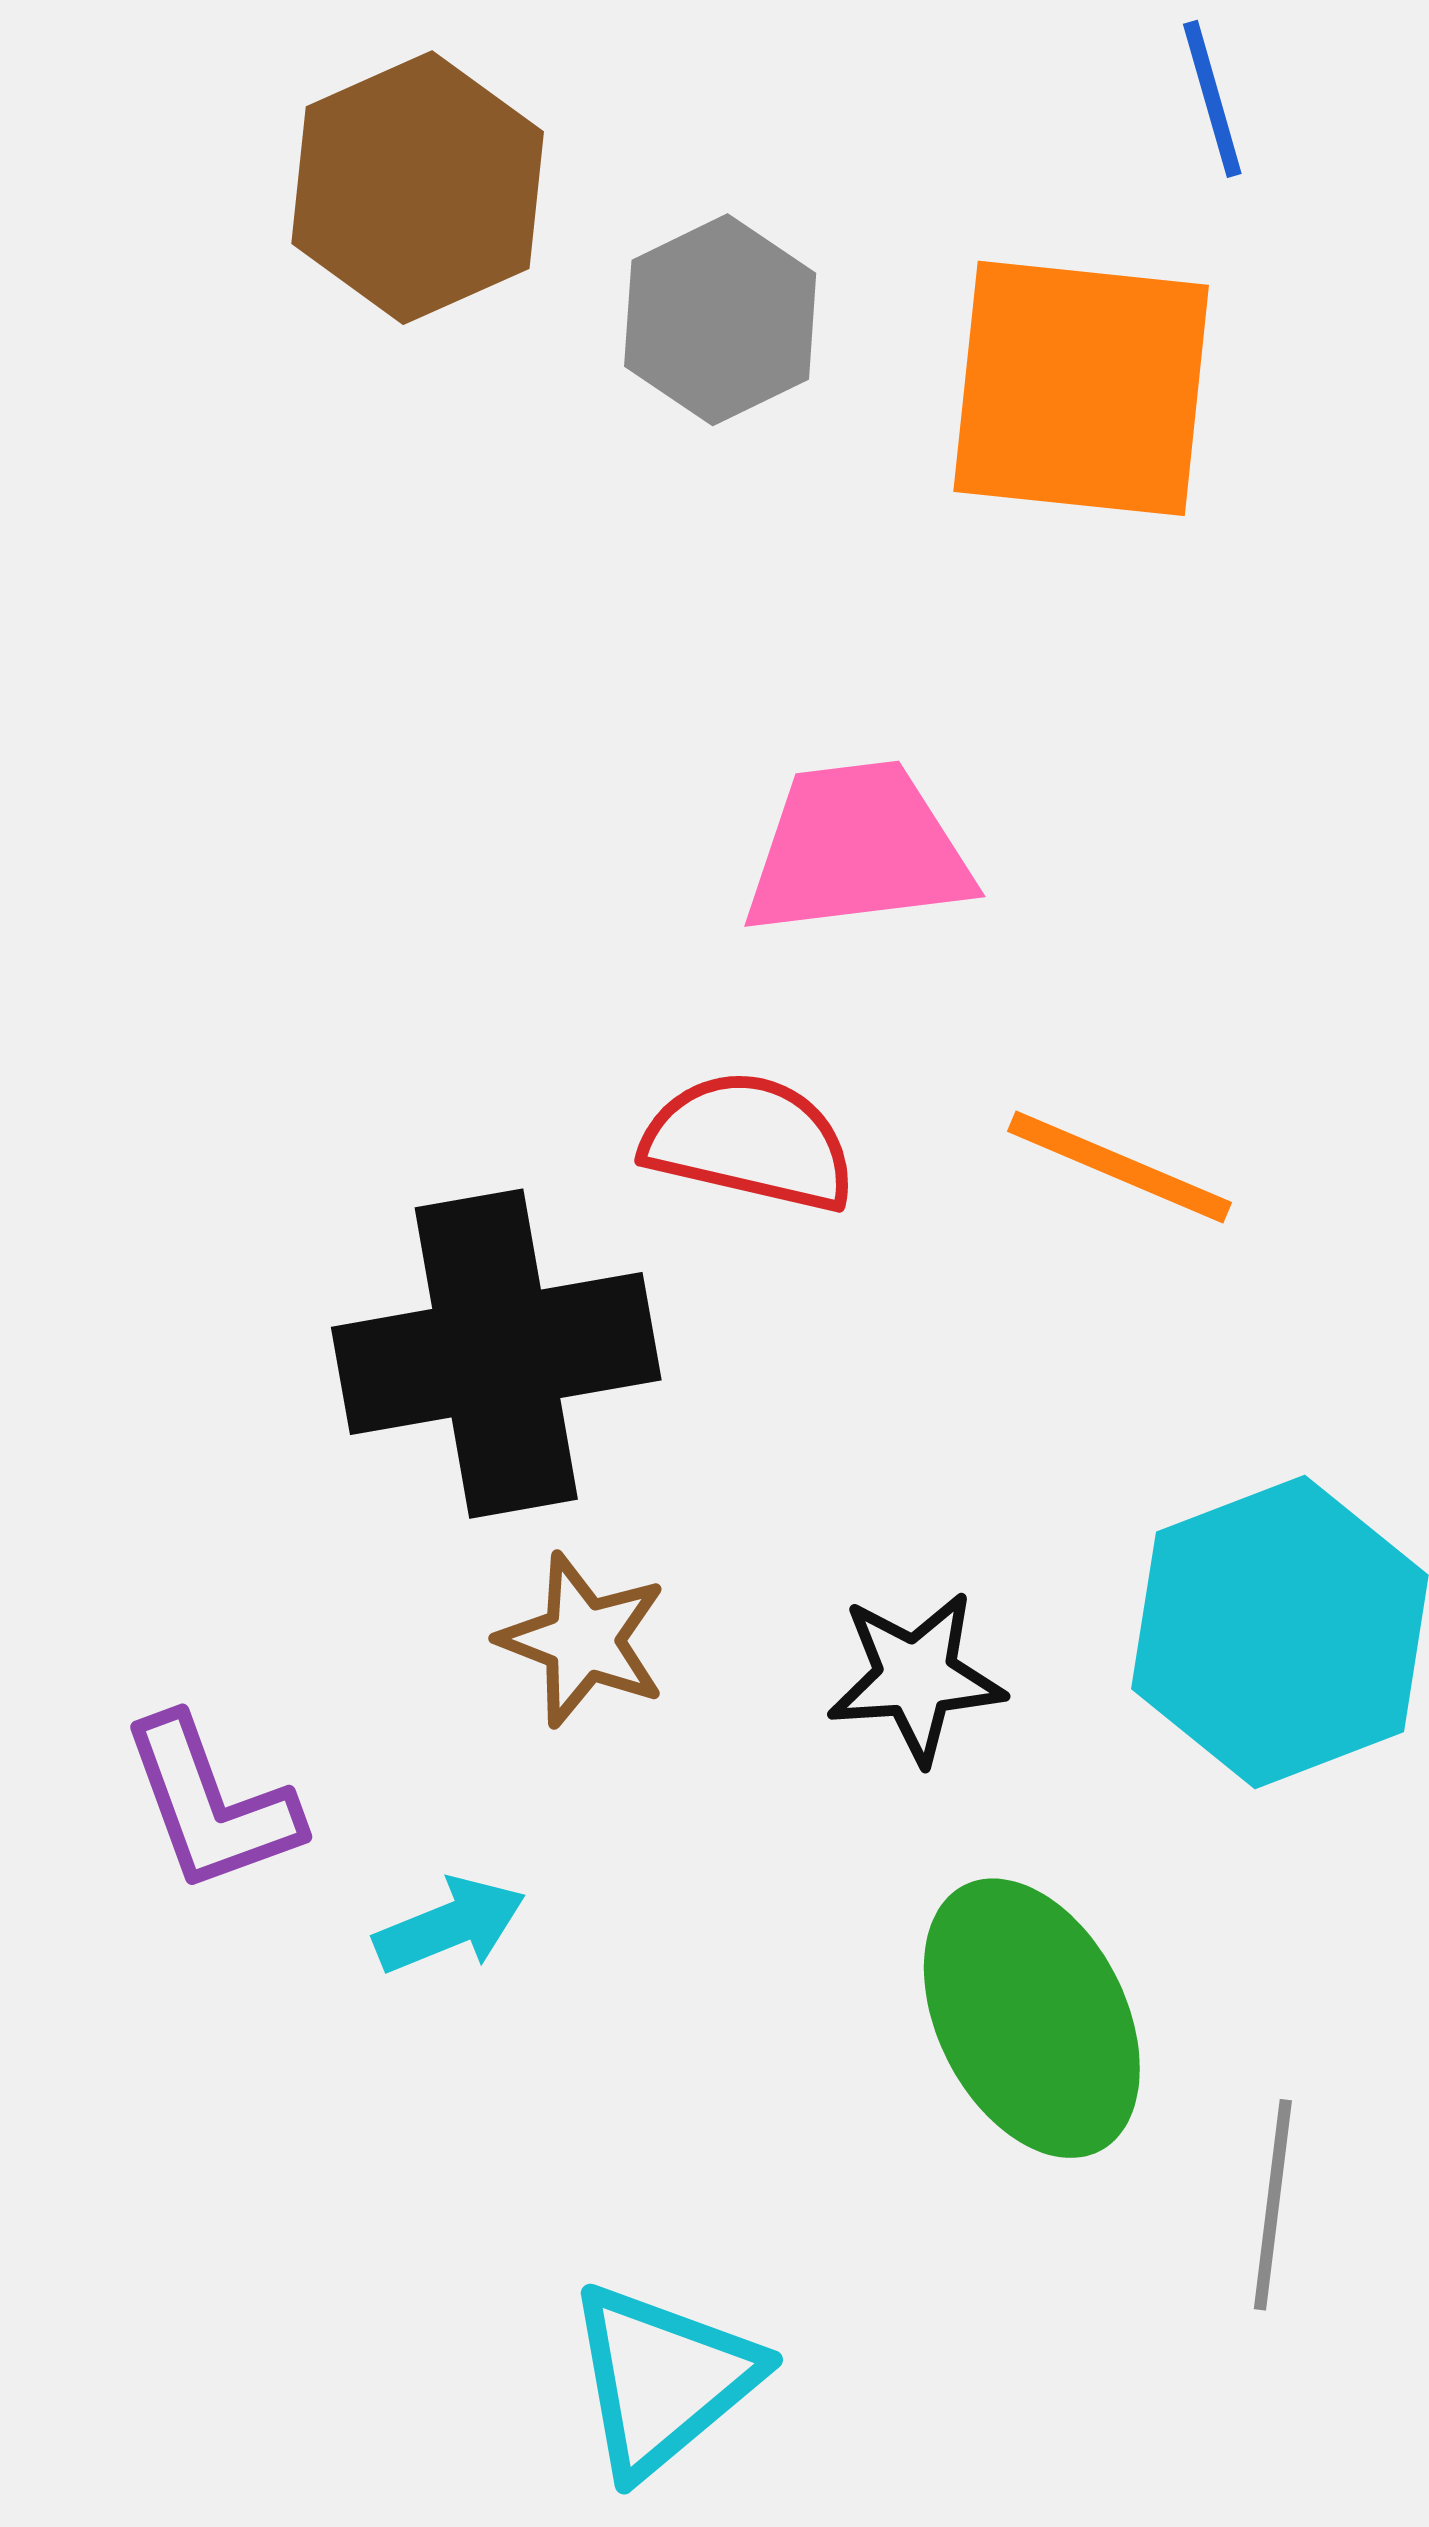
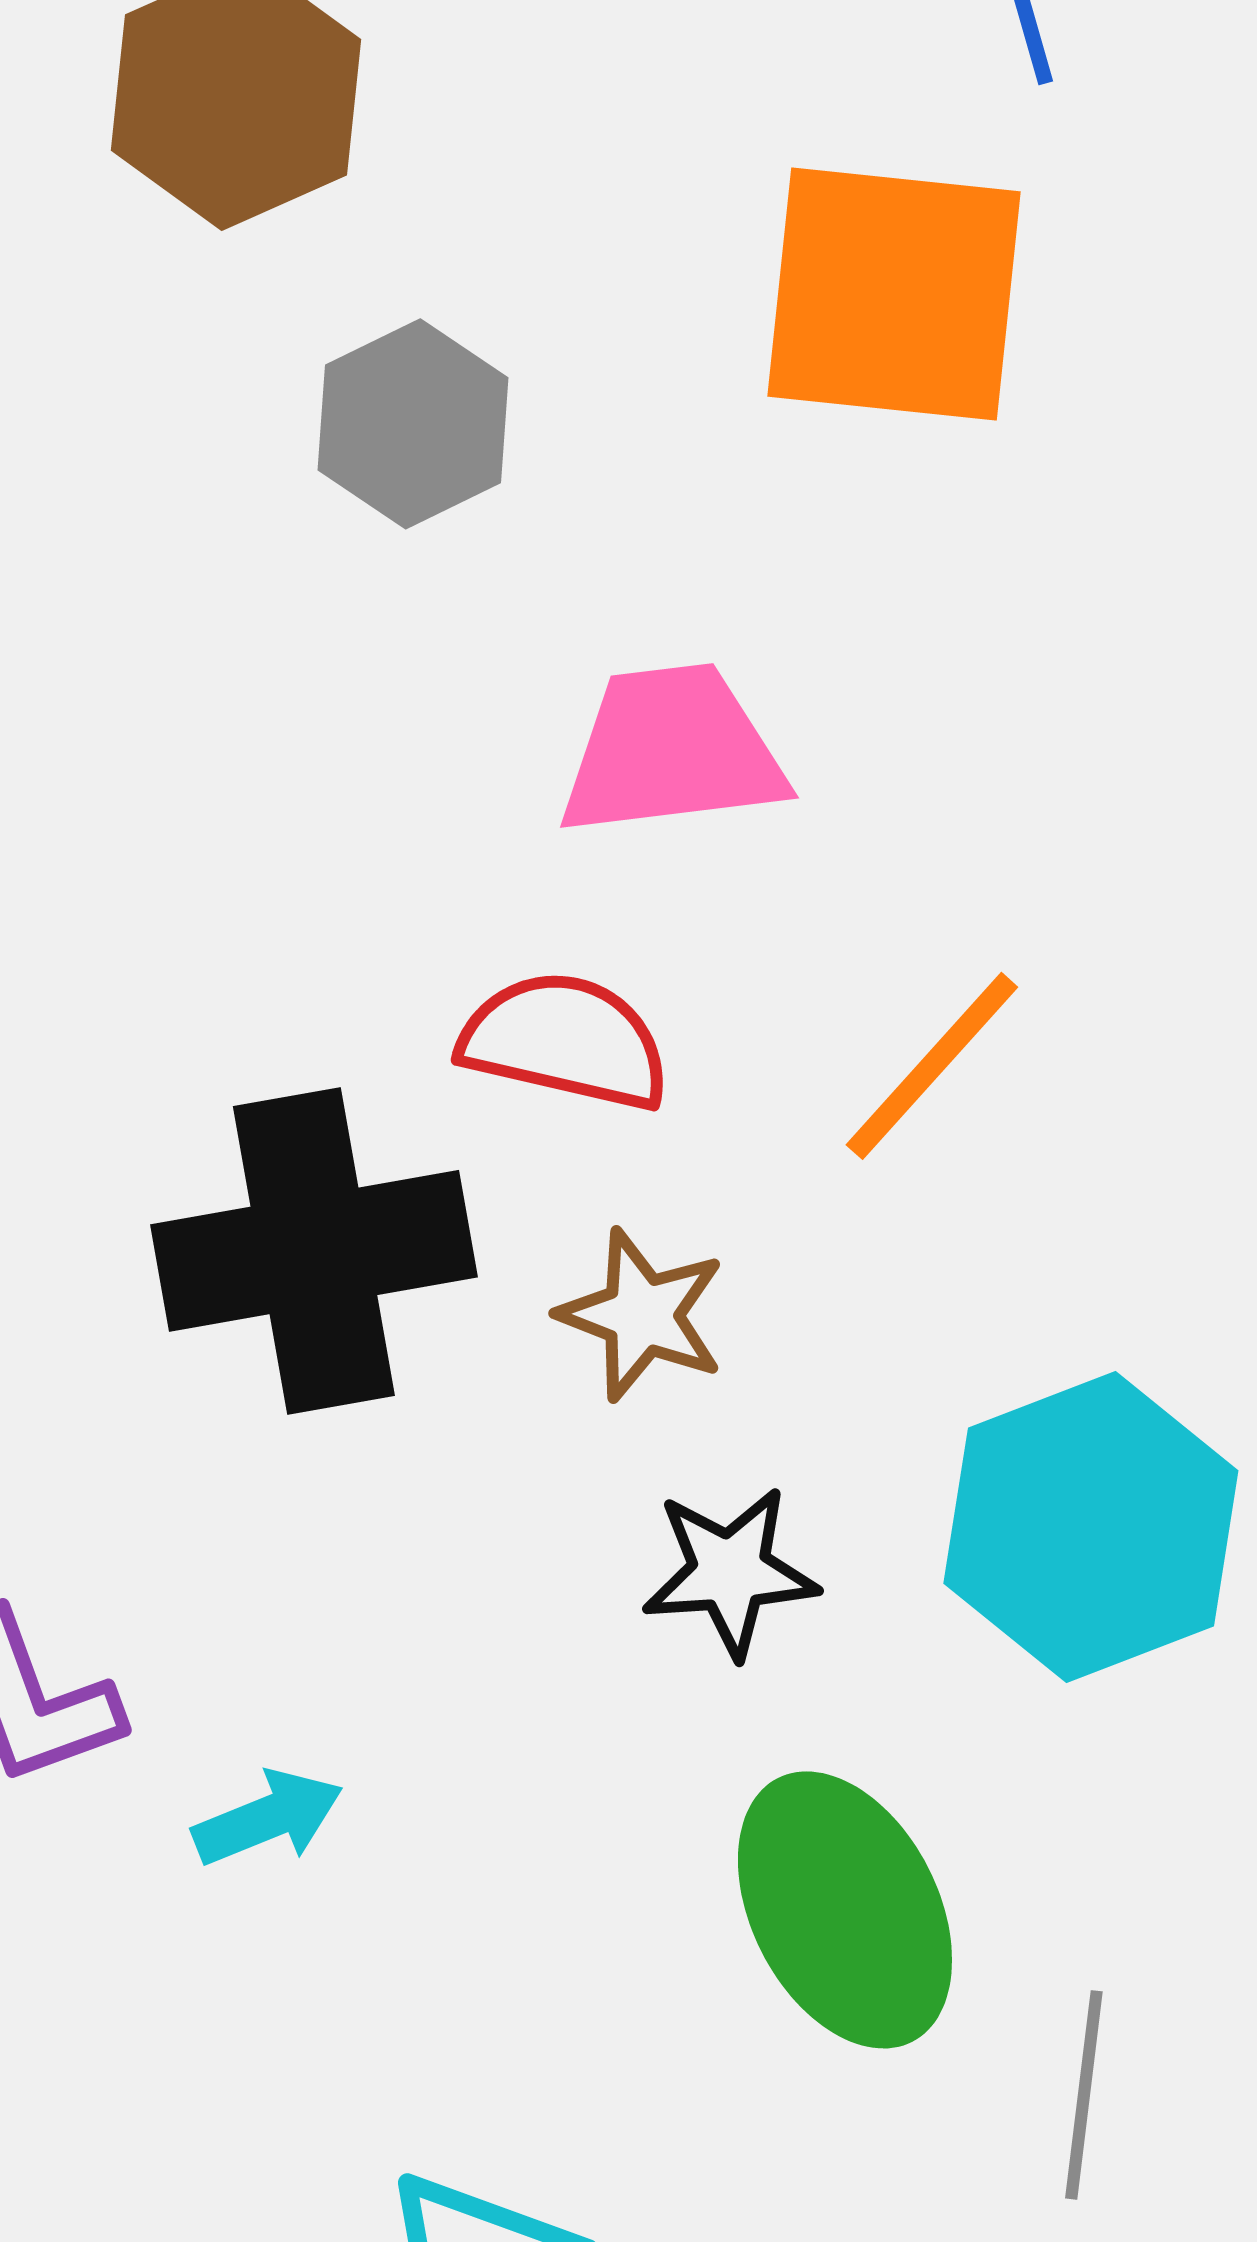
gray hexagon: (720, 320) -> (413, 424), moved
orange line: (1120, 1167) -> (932, 1066), turned -71
brown star: (583, 1640) -> (642, 1315), moved

